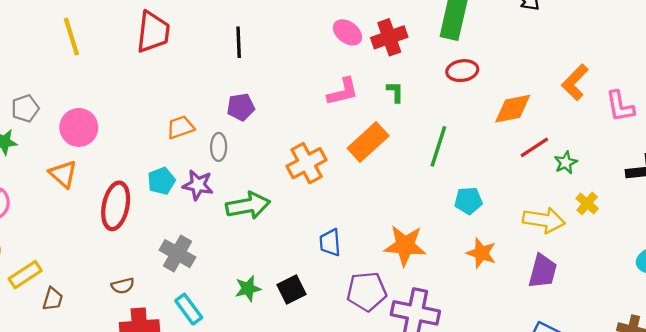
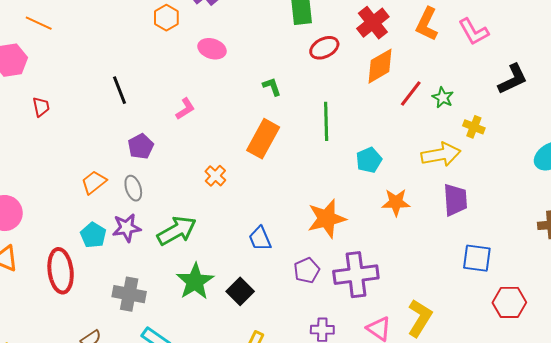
red trapezoid: (153, 32) -> (41, 107), size x0.5
red cross: (389, 37) -> (373, 23), moved
pink L-shape: (343, 92) -> (185, 109), moved, size x0.7
orange cross: (307, 163) -> (215, 176), size x0.6
green star: (248, 289) -> (195, 281), moved, size x1.5
purple pentagon: (367, 291) -> (307, 270), size x0.7

